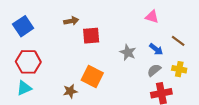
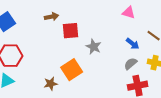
gray star: (128, 52) -> (94, 47), moved
orange square: (92, 76) -> (72, 70), turned 30

